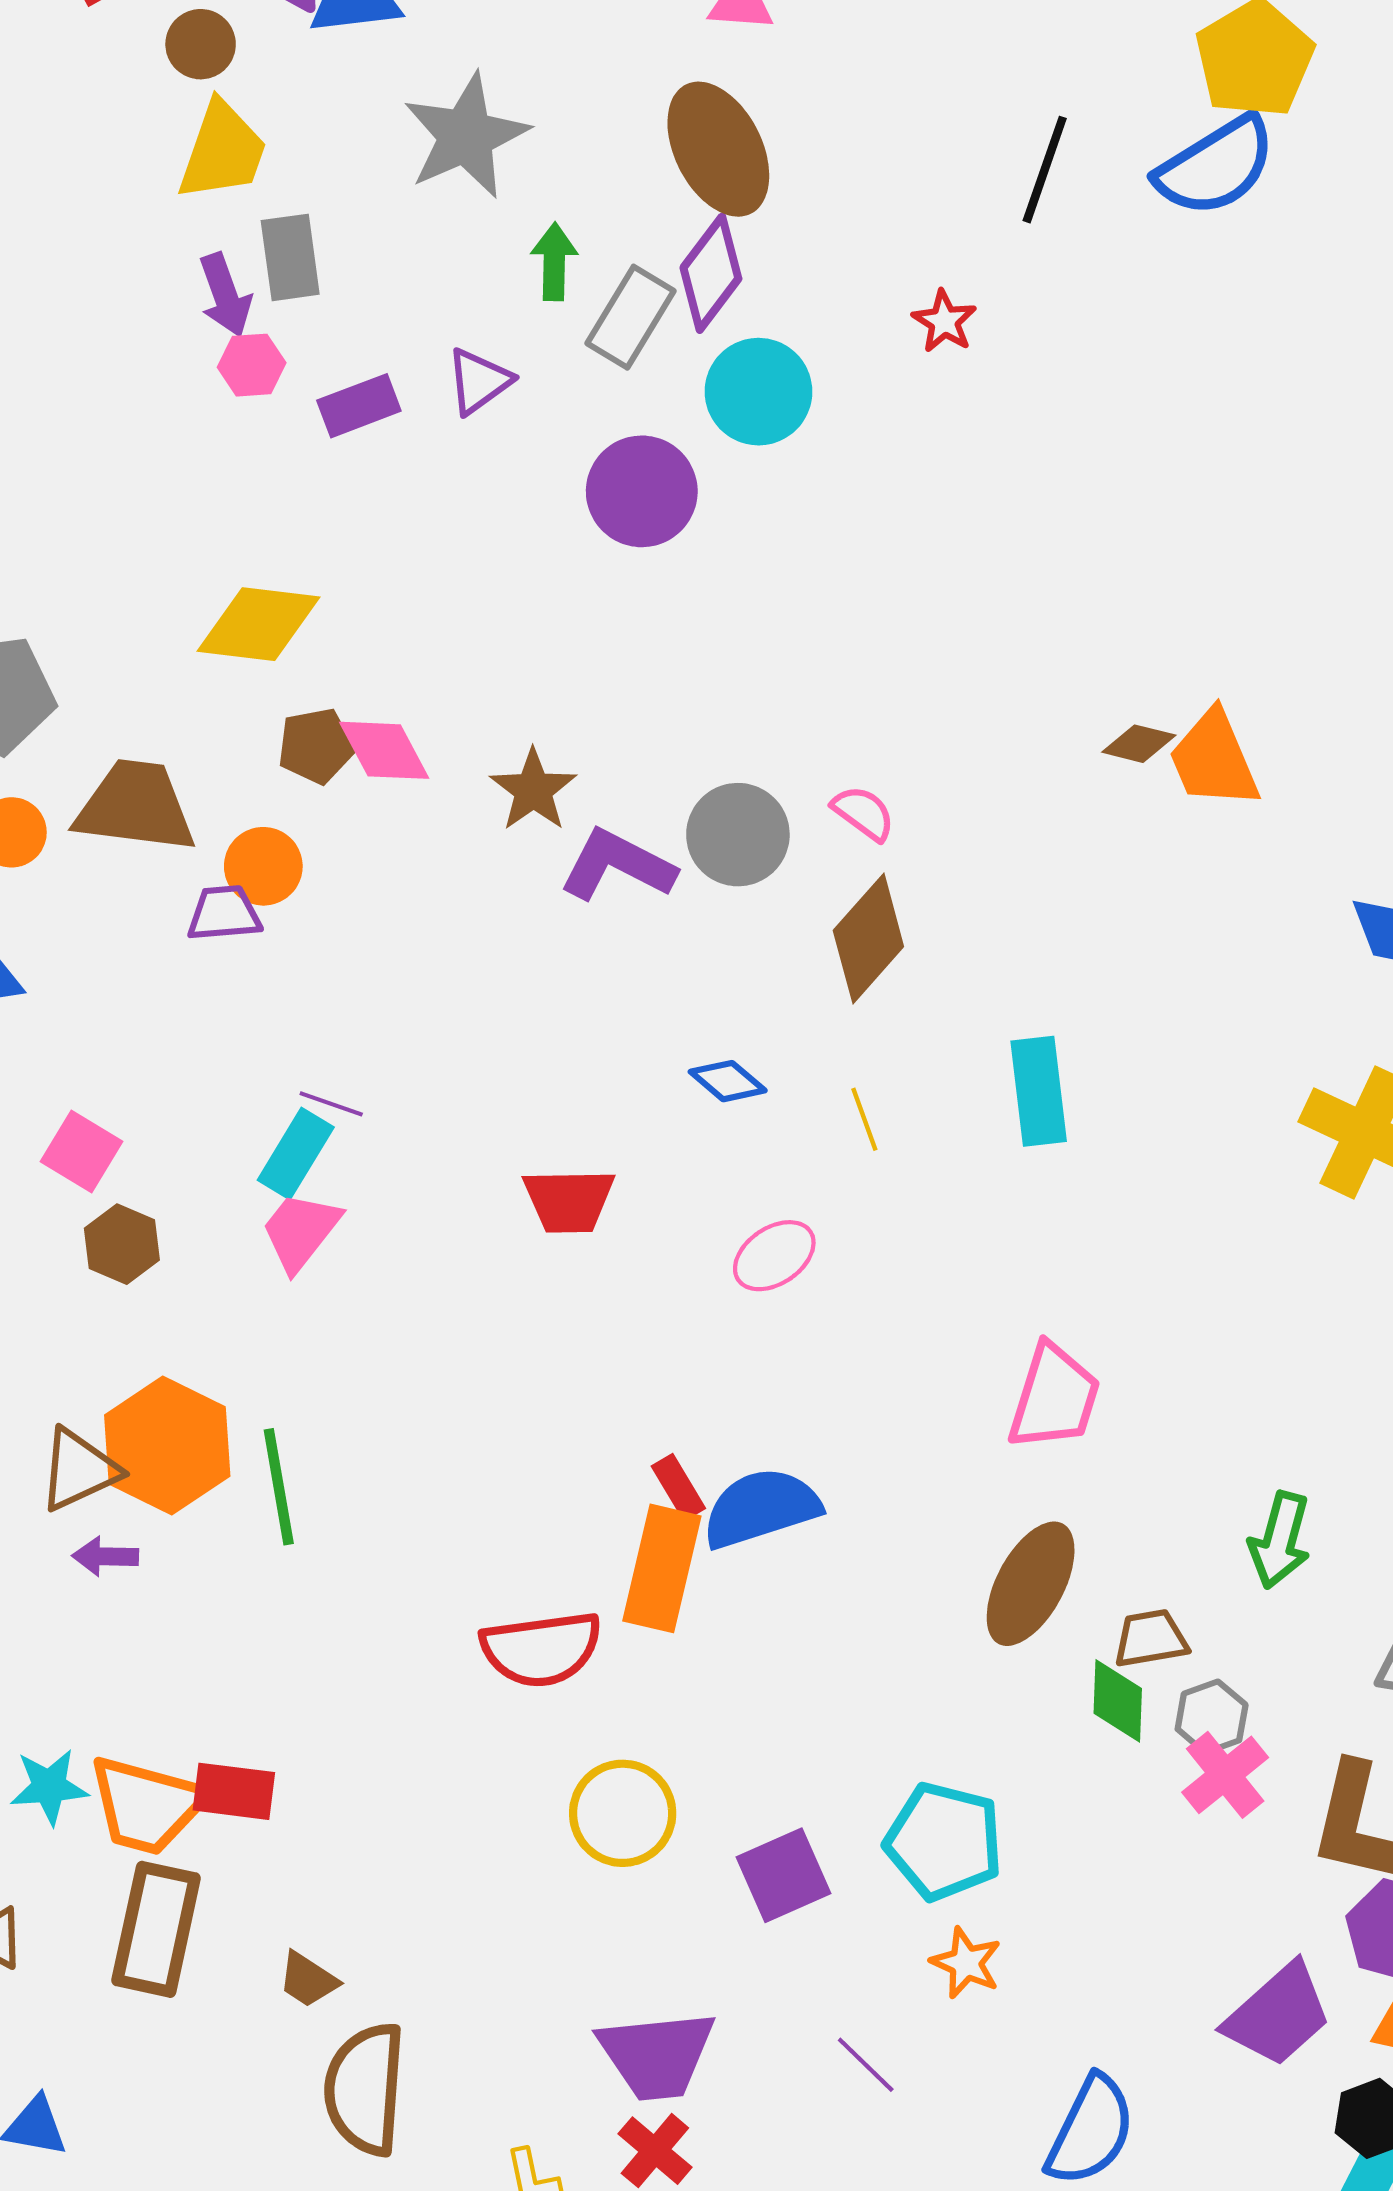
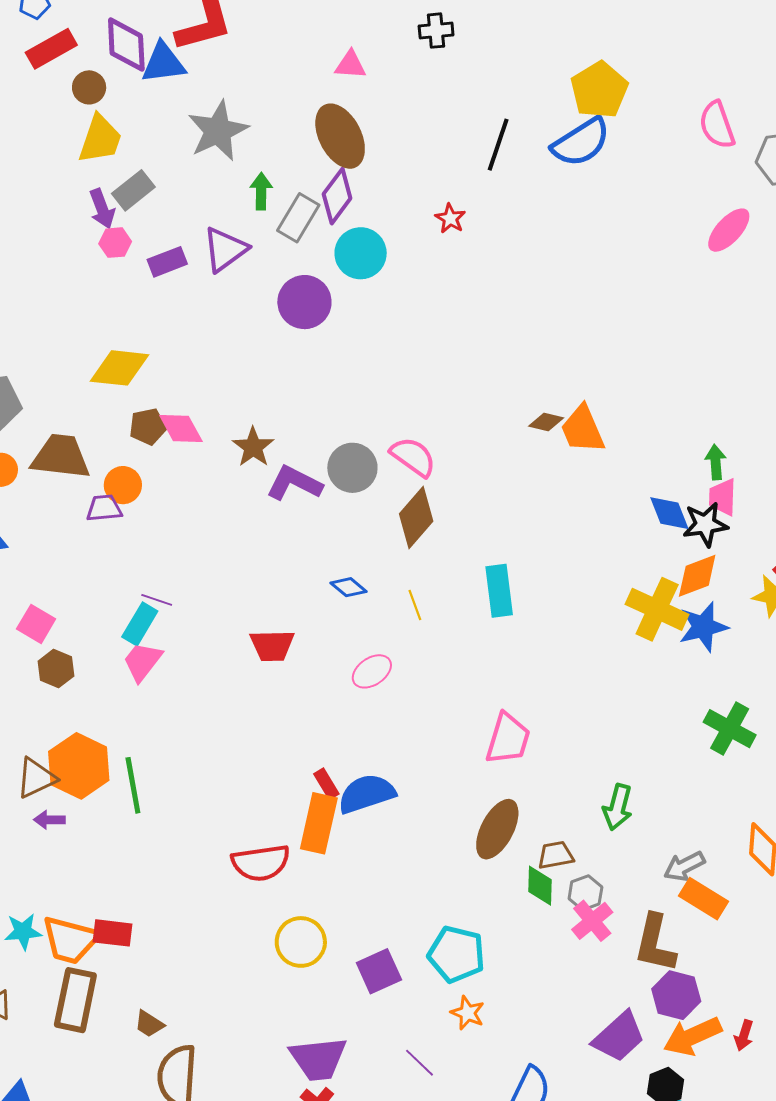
gray rectangle: (290, 257) -> (133, 190), turned 60
purple triangle: (479, 381) -> (225, 249), size x1.4
pink semicircle: (863, 813) -> (413, 457), size x1.5

